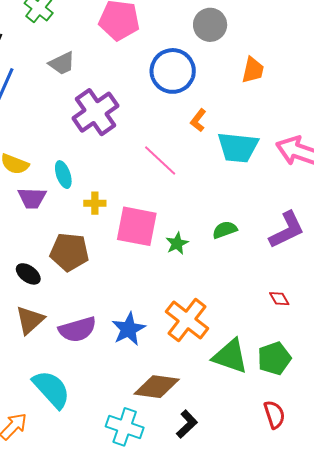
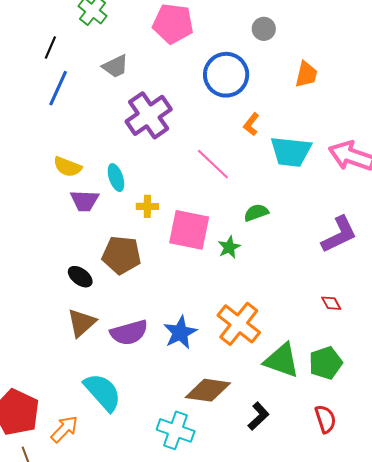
gray circle: (210, 25) -> (264, 29), size x0.7
green semicircle: (225, 230) -> (256, 213), moved
black L-shape: (187, 424) -> (258, 416), moved

